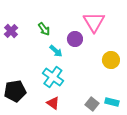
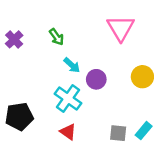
purple circle: (75, 39) -> (96, 79), moved
cyan rectangle: (112, 102) -> (144, 131), turned -64
gray square: (92, 104) -> (118, 133), turned -32

